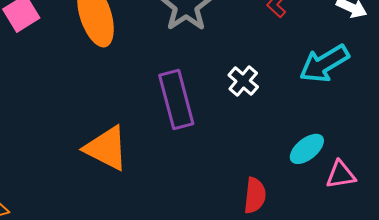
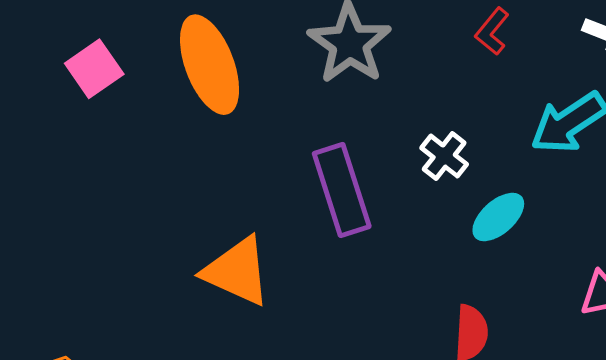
cyan ellipse: (307, 149) -> (498, 217), moved

